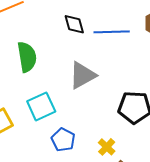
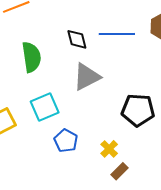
black diamond: (74, 24) -> (77, 39), moved

